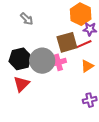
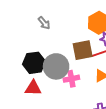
pink cross: (58, 62) -> (71, 79), moved
red triangle: (21, 84) -> (33, 88), turned 42

